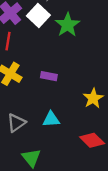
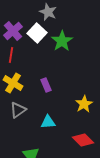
purple rectangle: (49, 76) -> (46, 85), turned 56
gray triangle: (16, 123) -> (18, 110), moved

